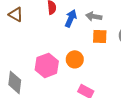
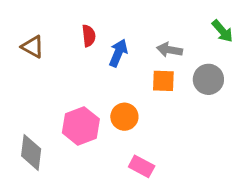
gray arrow: (94, 16) -> (170, 50), moved

